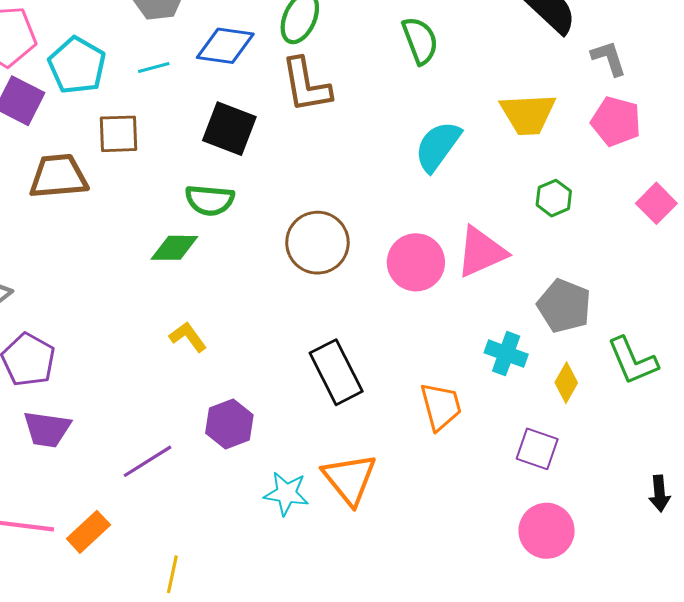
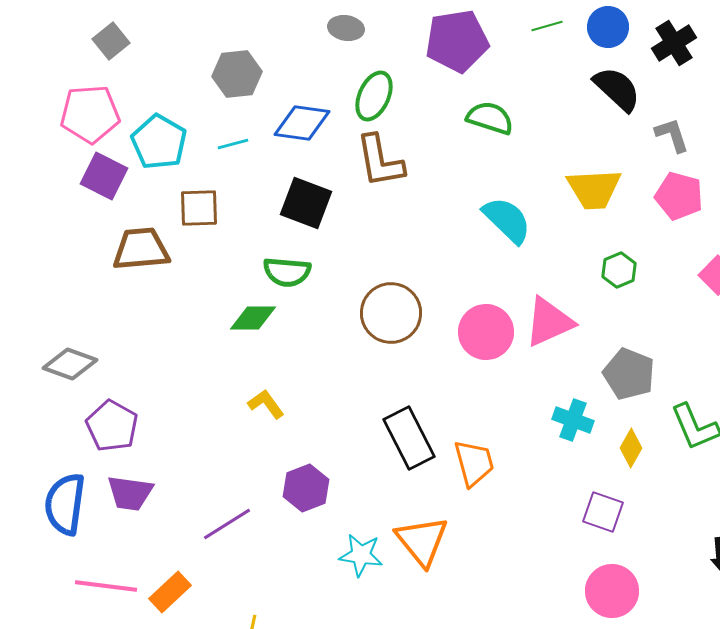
green semicircle: (420, 41) -> (490, 118), turned -51
cyan semicircle: (438, 146) -> (507, 220), turned 98
orange trapezoid: (441, 406) -> (474, 463), moved

